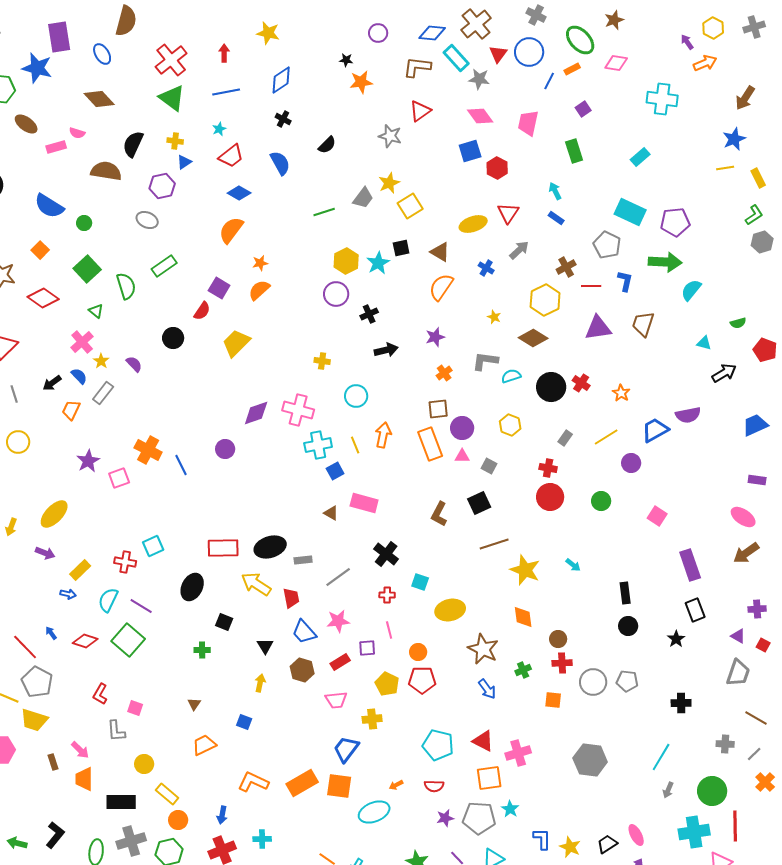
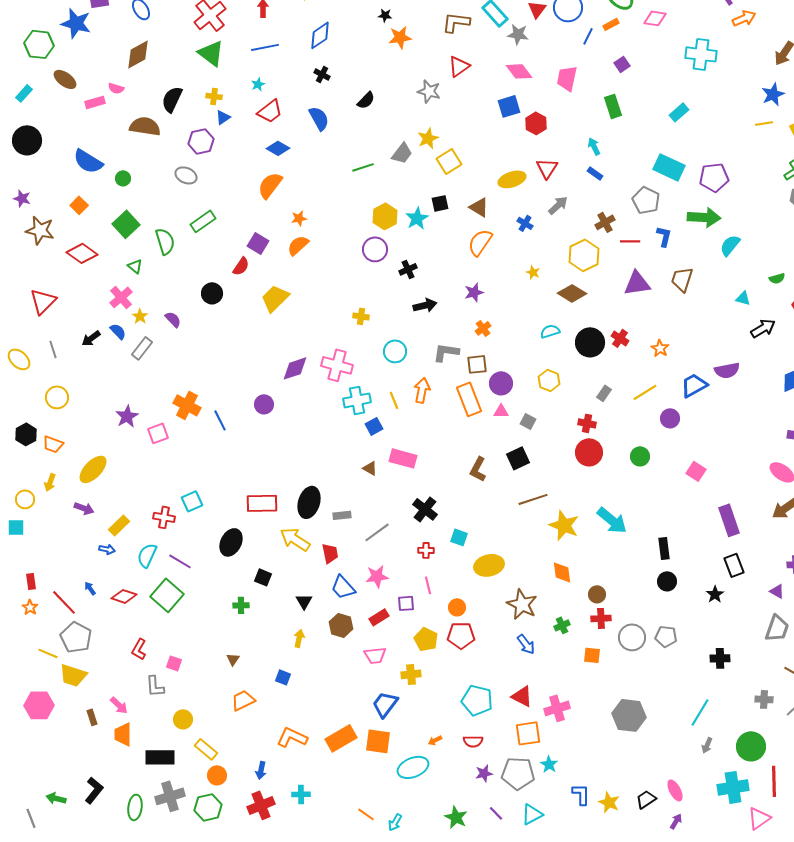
brown diamond: (99, 99) -> (138, 54), turned -76
gray L-shape: (485, 361) -> (446, 352), moved
orange trapezoid: (71, 410) -> (53, 444), moved, turned -95
black ellipse: (270, 547) -> (309, 502), turned -56
cyan arrow: (573, 565) -> (612, 520), size x2.0

